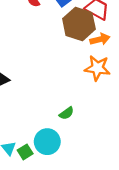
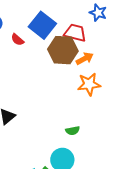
green semicircle: (67, 113) -> (73, 131), turned 40

